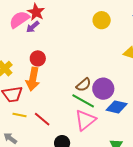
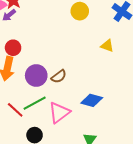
purple circle: (103, 89) -> (36, 76), moved
green line: (83, 101) -> (35, 103), moved, turned -60

